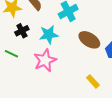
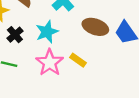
yellow rectangle: (93, 81) -> (78, 60), moved

